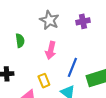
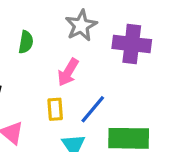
purple cross: (83, 21) -> (132, 44), size x1.6
yellow rectangle: (44, 81) -> (55, 109), moved

